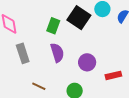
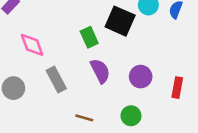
green rectangle: (53, 26) -> (89, 37), turned -35
red rectangle: (113, 75) -> (177, 88), turned -56

